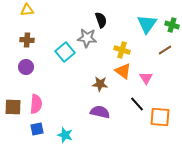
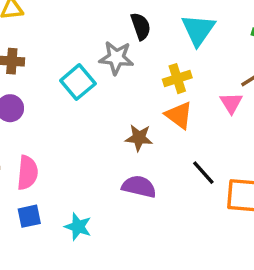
cyan triangle: (147, 24) -> (198, 30), moved
yellow cross: (122, 50) -> (177, 79), turned -35
pink triangle: (146, 78) -> (231, 103), moved

